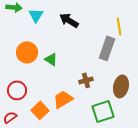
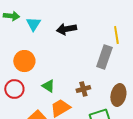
black arrow: (69, 20) -> (66, 29), turned -42
green triangle: (51, 59) -> (48, 86), moved
red circle: (17, 90) -> (14, 89), moved

